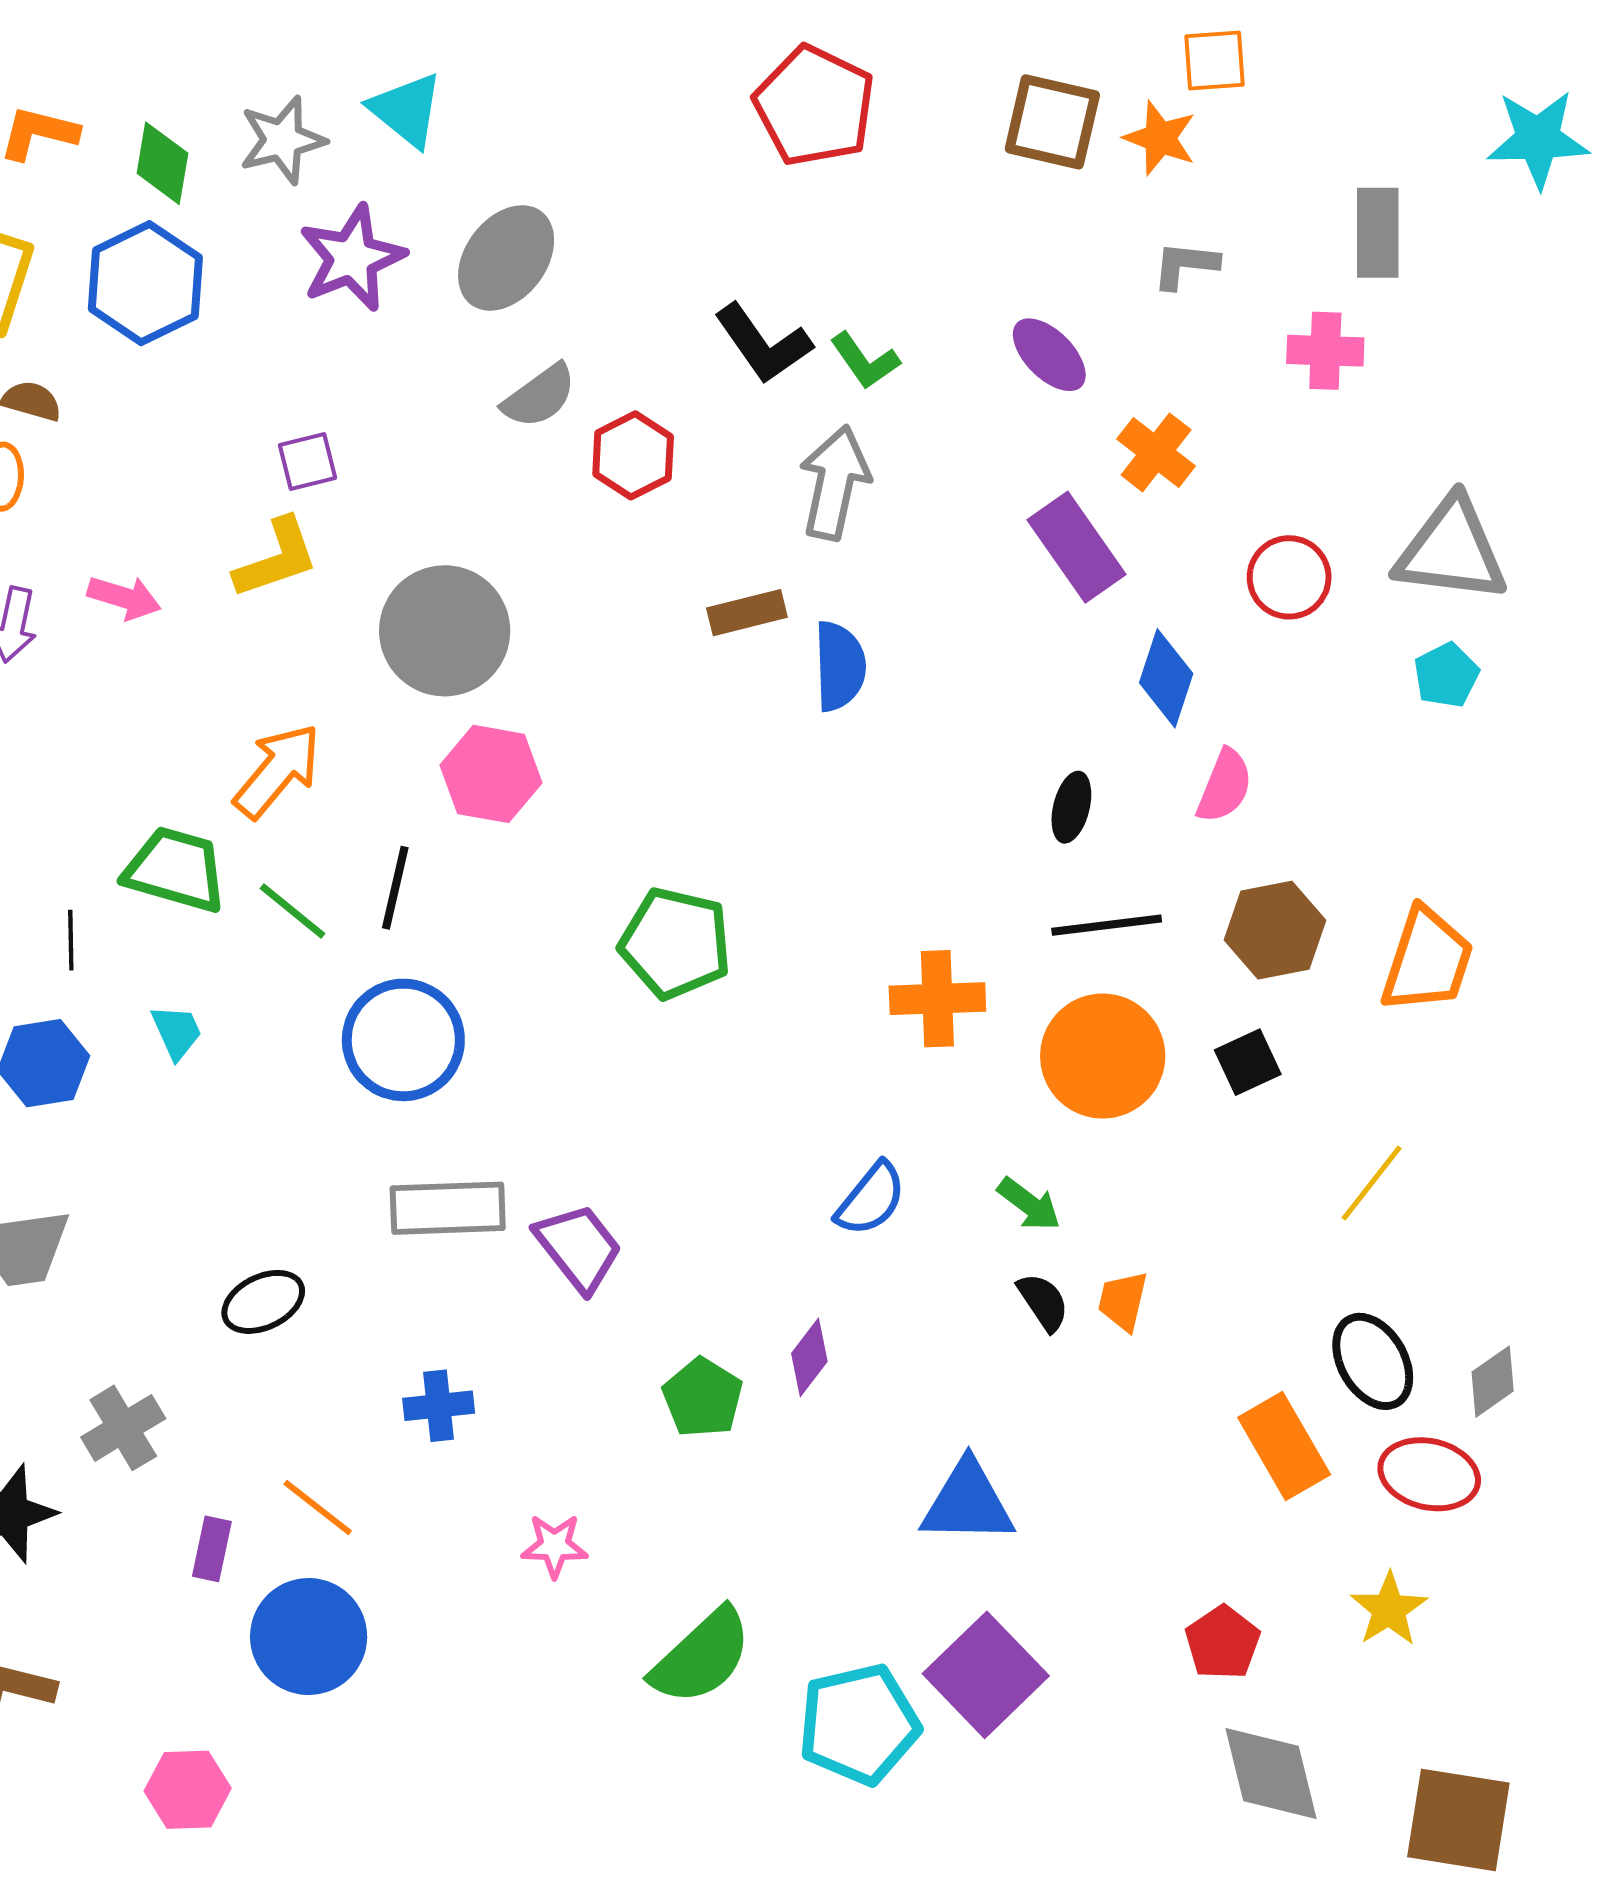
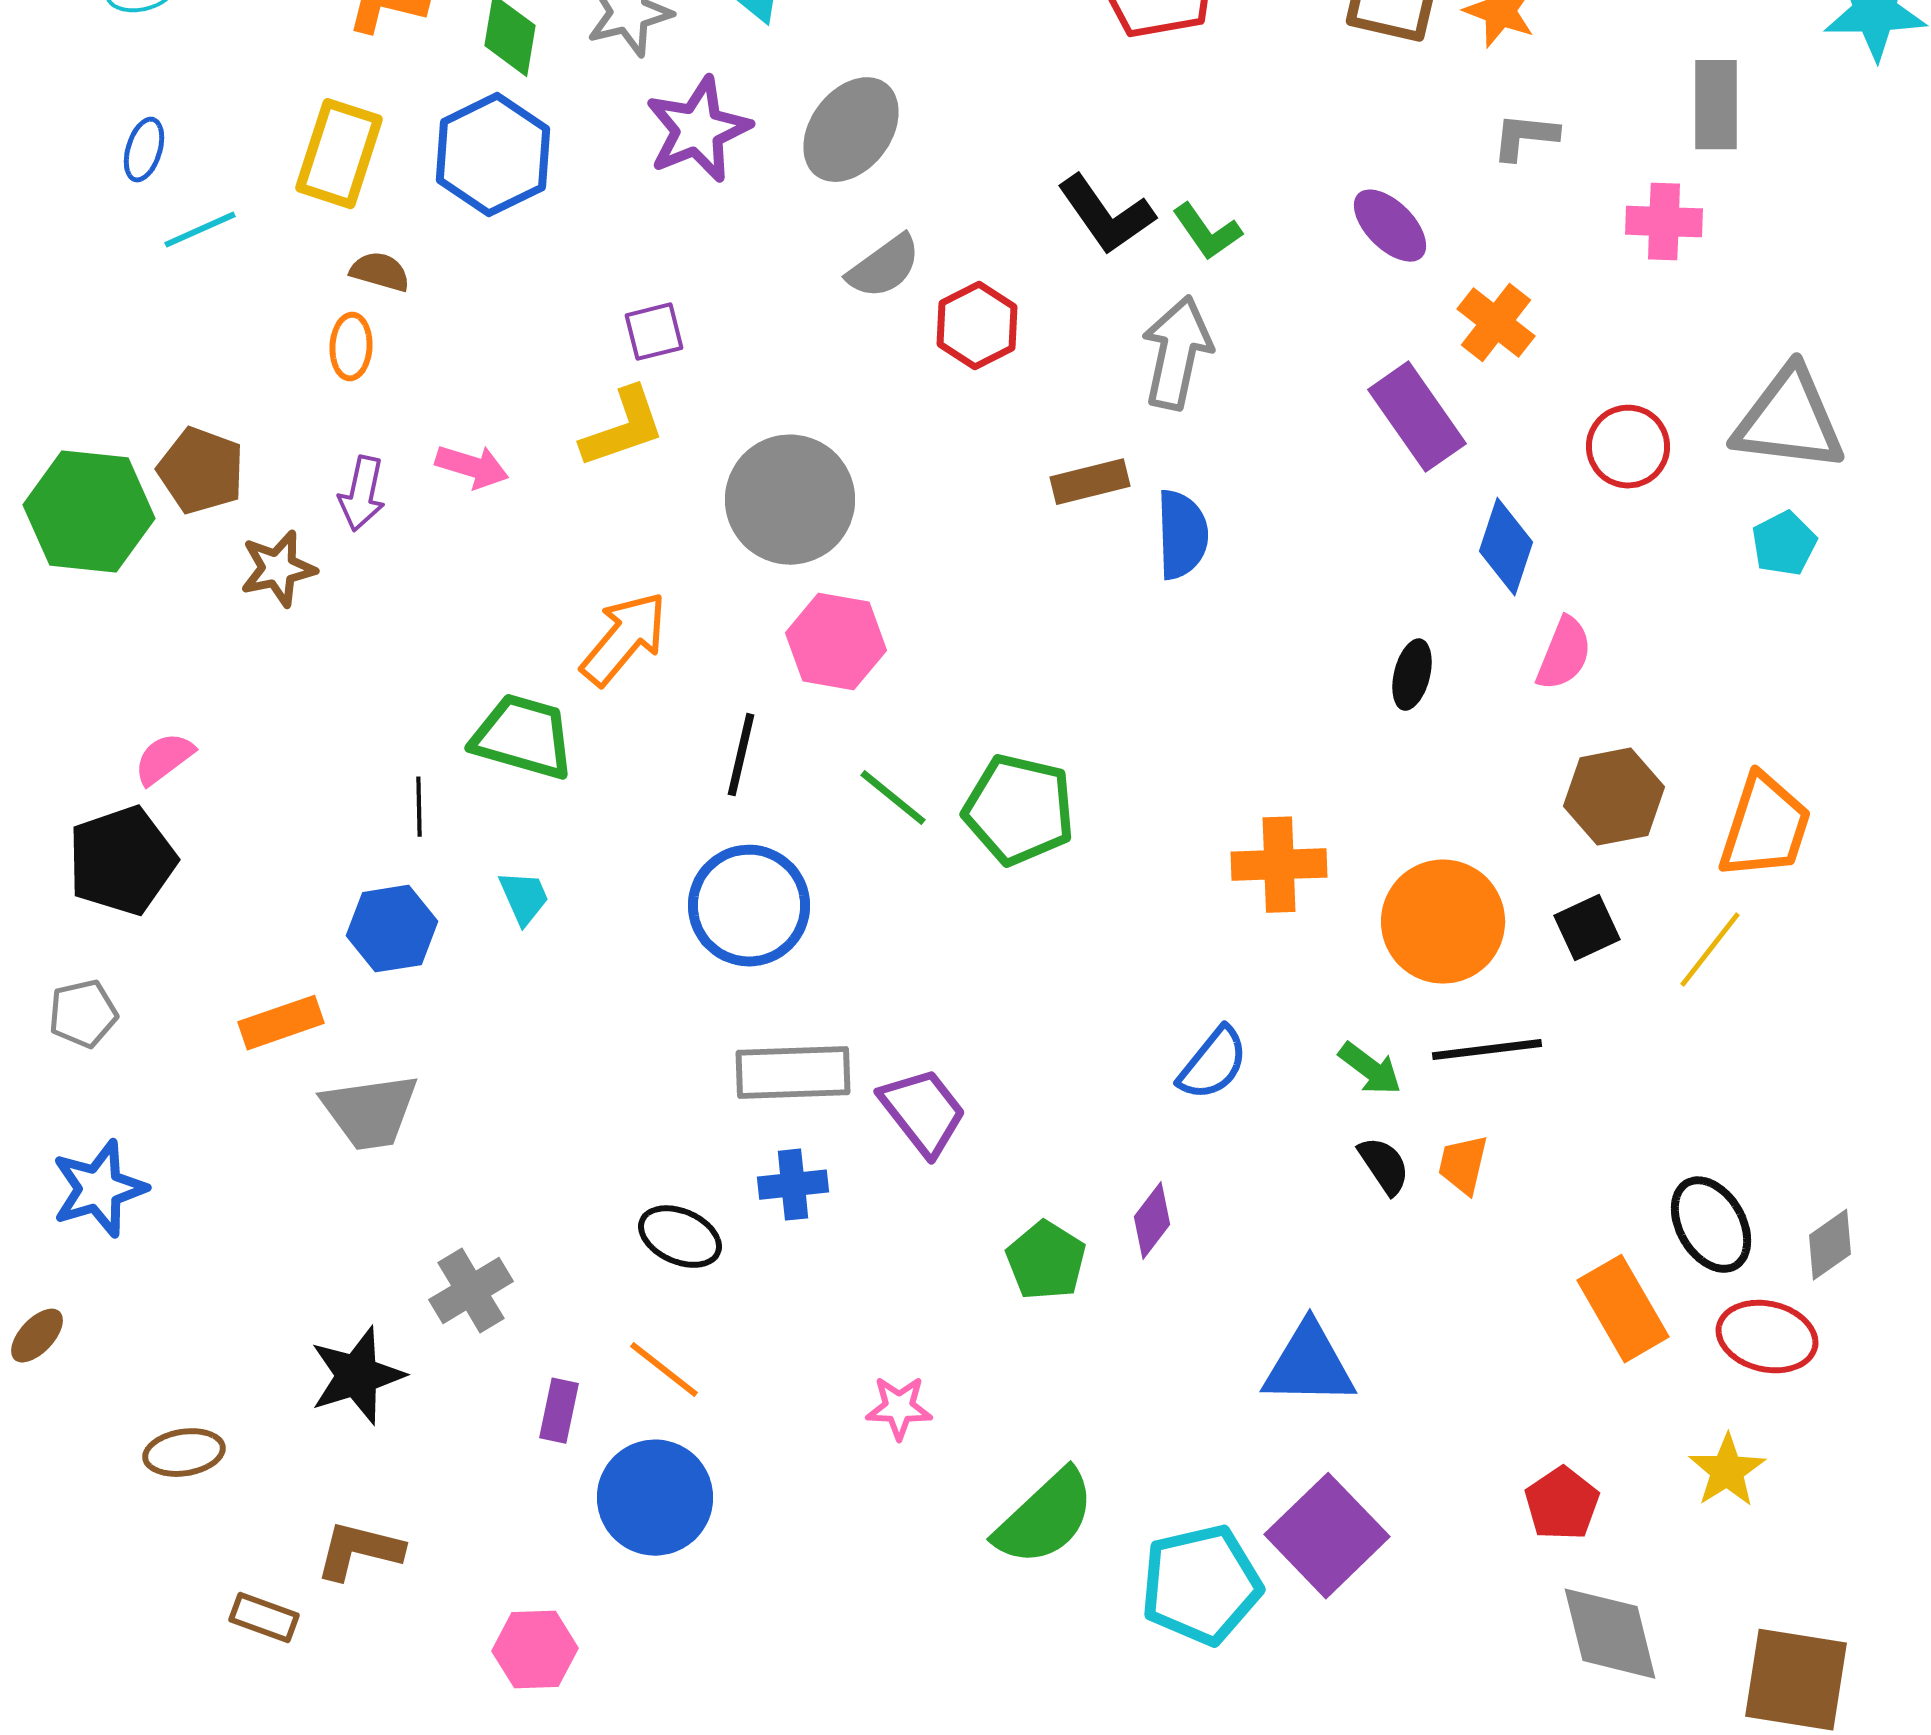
green line: (292, 911) -> (893, 798), moved
black line: (1107, 925) -> (1487, 1050), moved
yellow line: (1372, 1183) -> (1710, 950), moved
black ellipse: (263, 1302) -> (680, 1237), moved, turned 50
blue cross: (439, 1406) -> (793, 1185), moved

